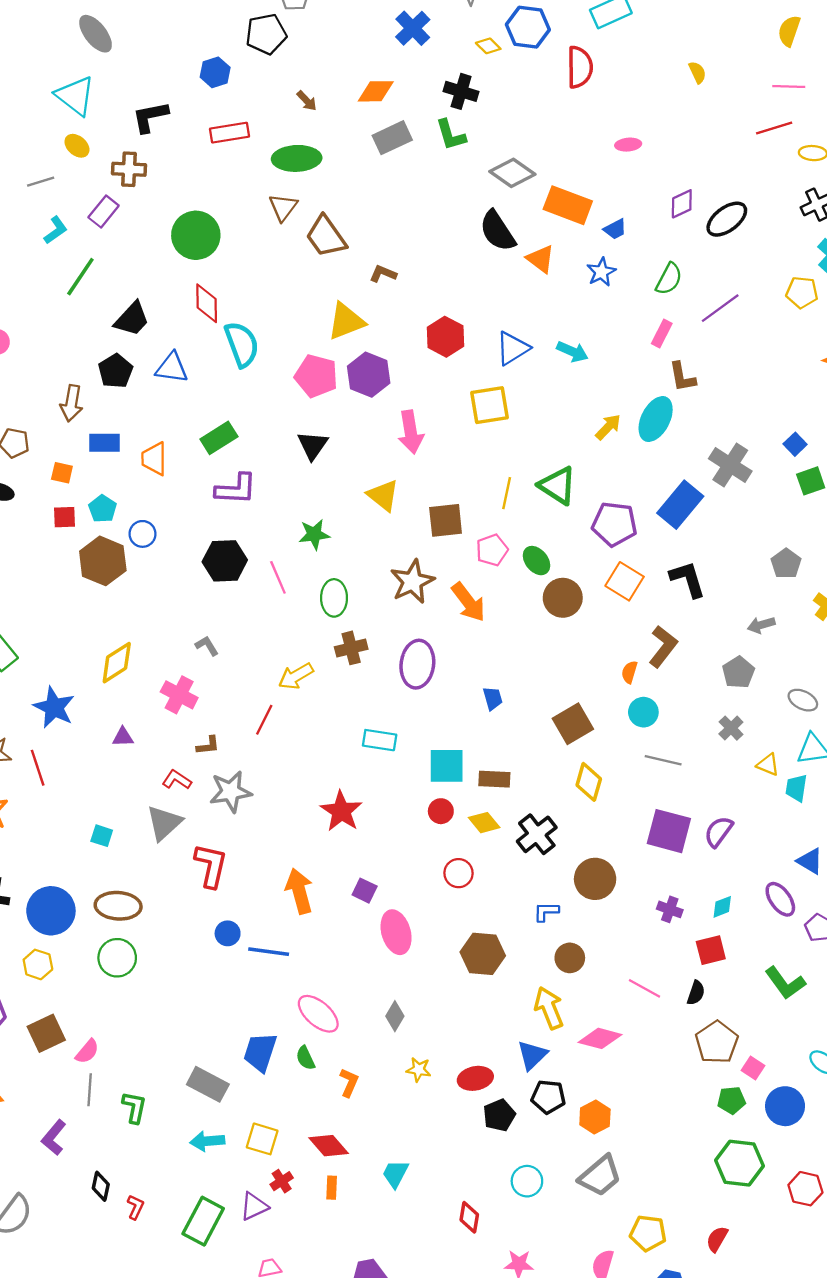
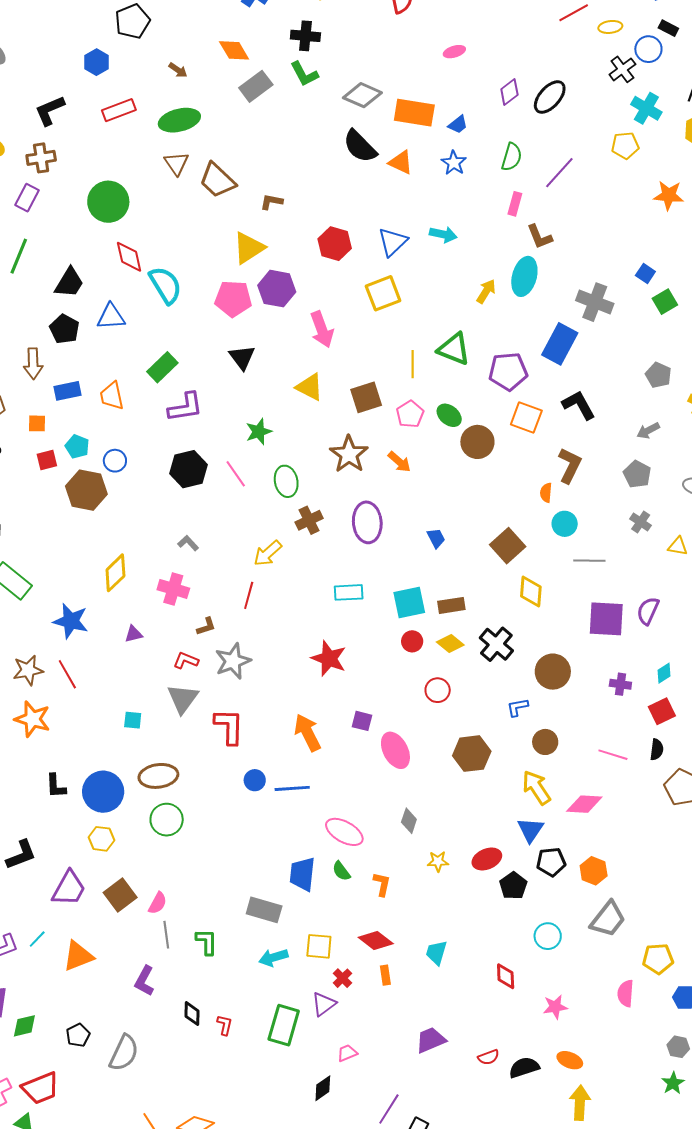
orange diamond: (376, 91) -> (234, 50), turned 72
orange arrow: (468, 602) -> (399, 462), size x0.7

